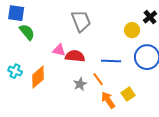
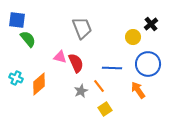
red semicircle: (75, 56) -> (76, 63), turned 60
yellow square: (128, 94) -> (105, 109), moved
orange arrow: (108, 100) -> (138, 90), moved

